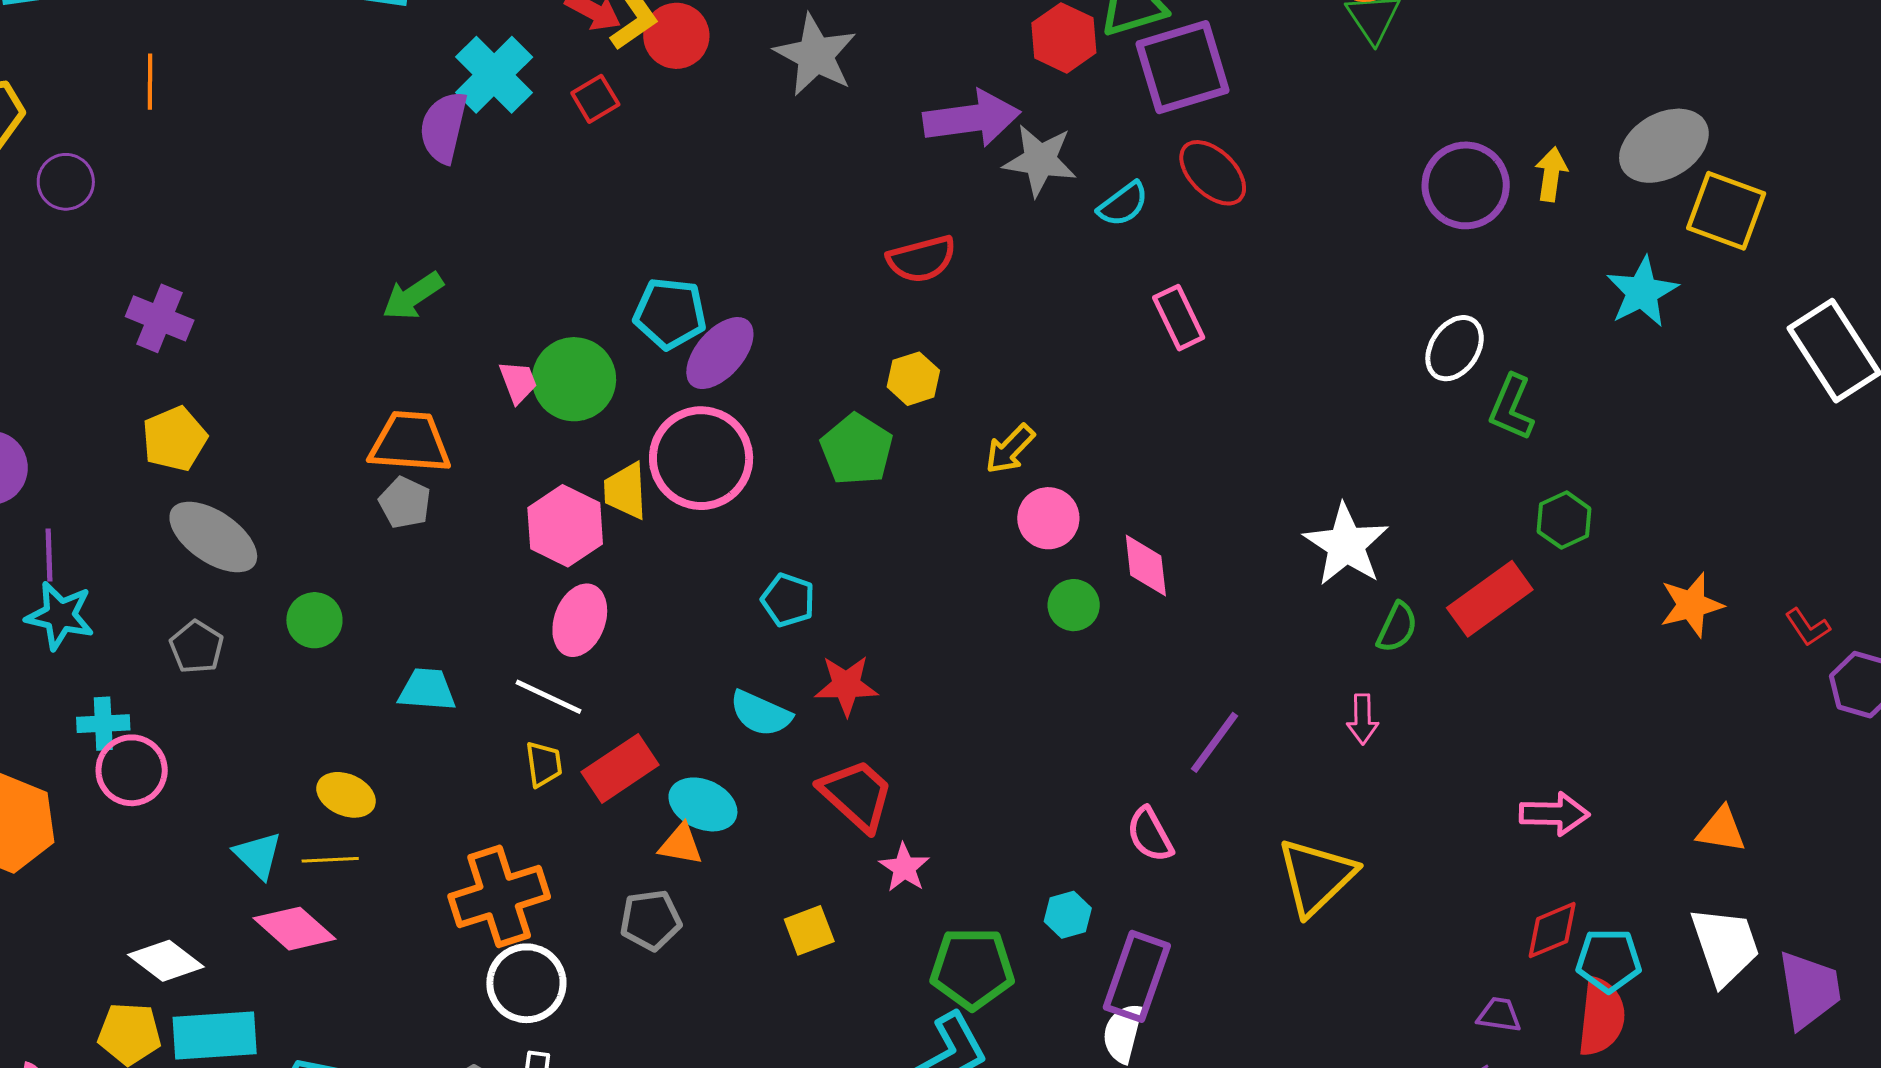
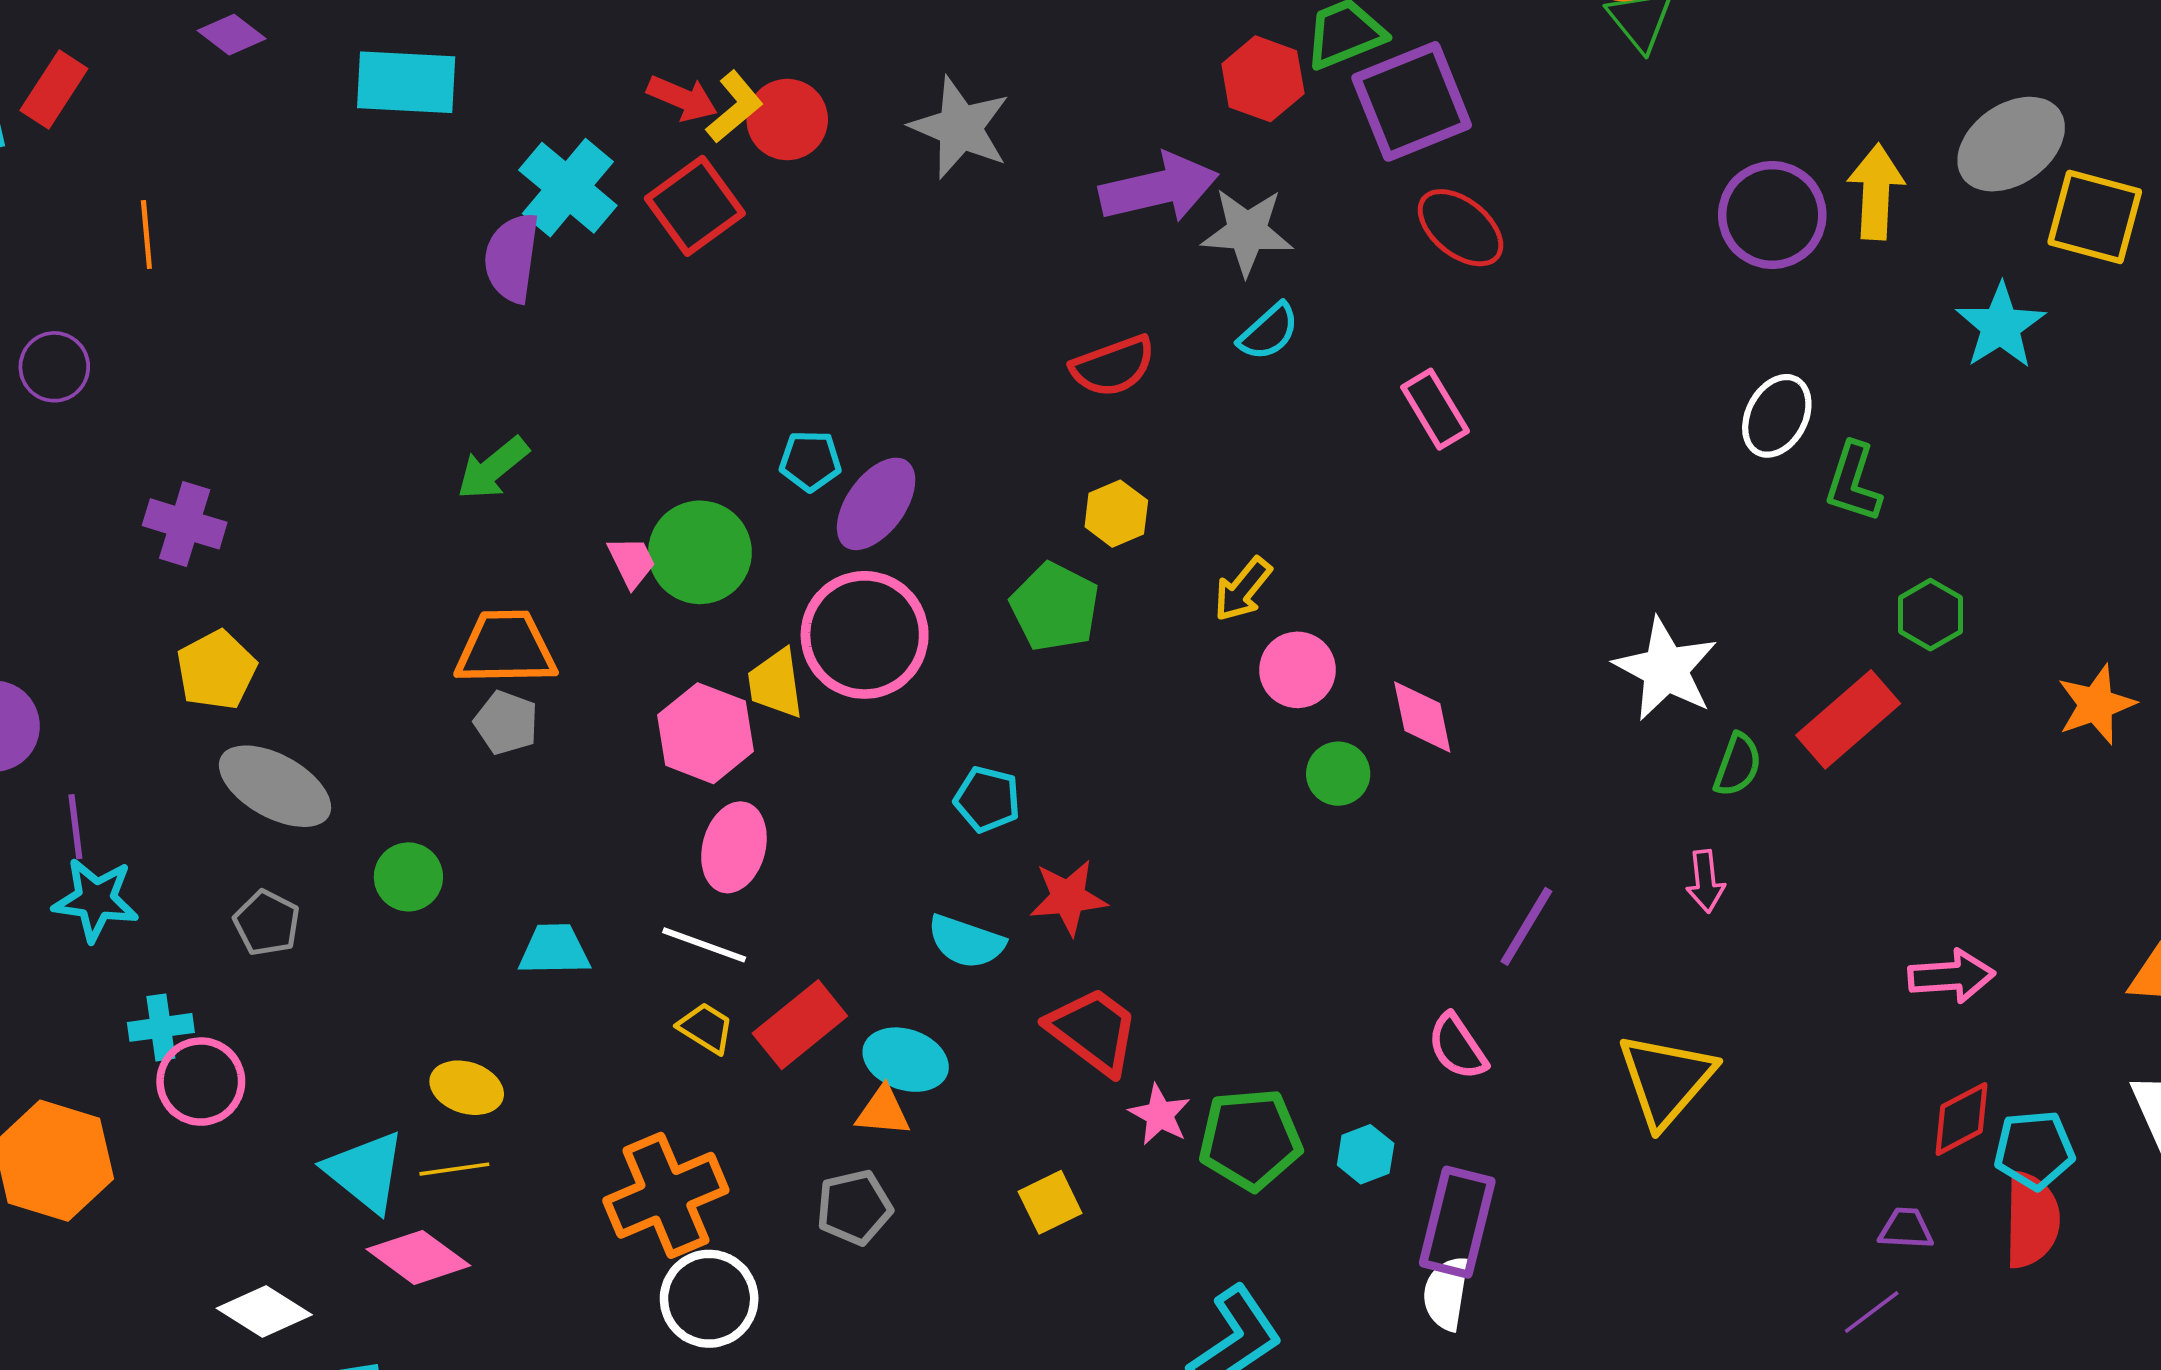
red square: (595, 99) -> (695, 206), size x1.6
yellow arrow: (1551, 174) -> (1876, 192), size x1.4
cyan semicircle: (1123, 204) -> (1269, 332), moved
cyan pentagon: (670, 313) -> (810, 461), size x0.7
yellow trapezoid: (544, 764) -> (706, 1028), turned -45
cyan triangle: (258, 855) -> (365, 1172), size x1.4
green pentagon: (972, 968) -> (1250, 1139), moved

